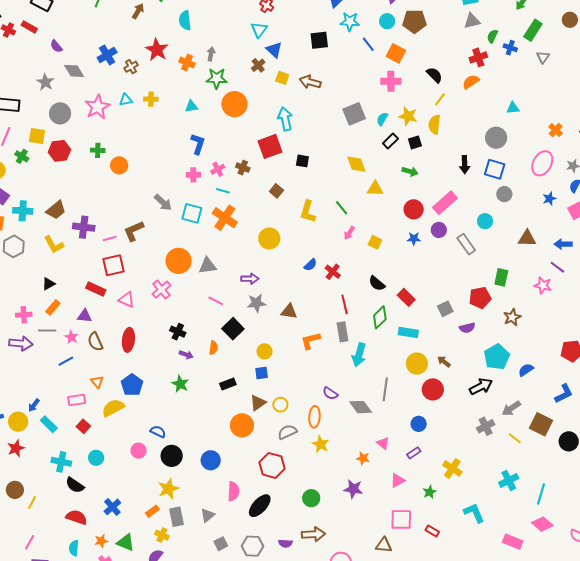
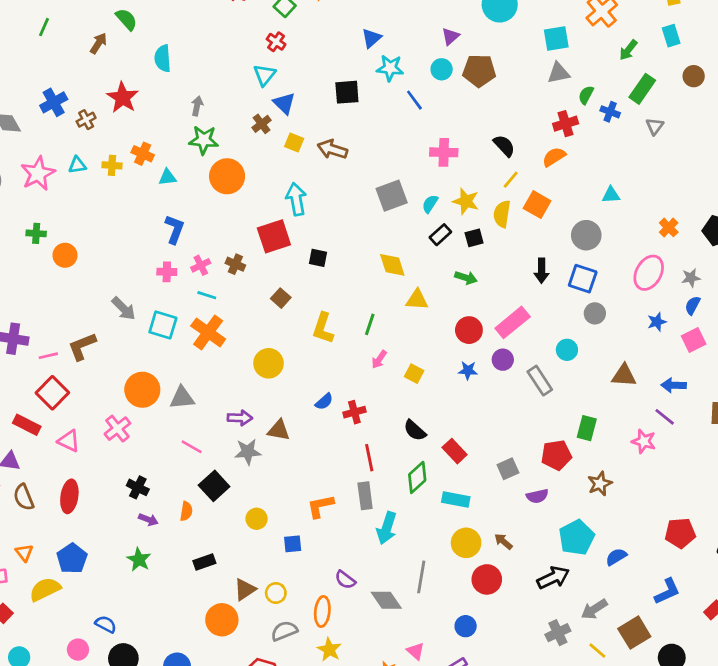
orange square: (396, 53) -> (537, 205), moved
orange cross: (187, 63) -> (143, 154), moved
green line: (342, 208) -> (370, 324), turned 56
red square: (114, 265) -> (52, 393), turned -35
red cross: (333, 272) -> (354, 412), turned 35
brown triangle: (289, 311) -> (279, 430), moved
blue square: (262, 373) -> (293, 544), moved
brown square: (541, 424) -> (634, 633), turned 30

